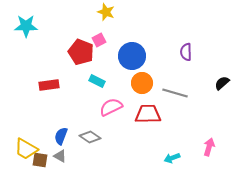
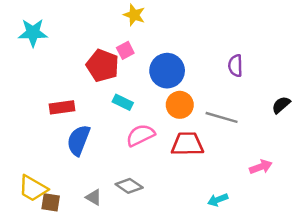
blue semicircle: (61, 136) -> (78, 140), moved, size x1.4
gray diamond: (90, 137) -> (129, 186), moved
pink arrow: (209, 147) -> (261, 167), moved, turned 54
gray triangle: (60, 156) -> (94, 197), moved

